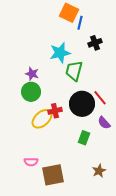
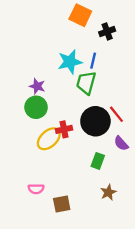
blue line: (80, 23) -> (93, 61), moved
black cross: (95, 43) -> (107, 31), moved
brown star: (99, 171) -> (108, 192), moved
brown square: (53, 175) -> (62, 204), size x0.7

